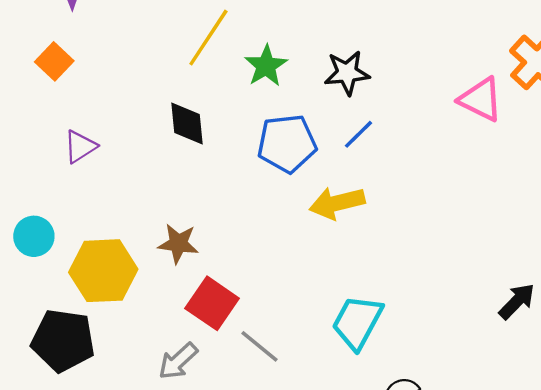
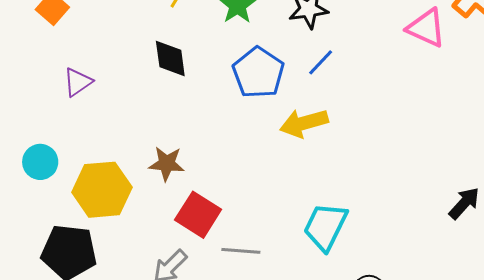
blue pentagon: (287, 143) -> (258, 73), turned -30
gray line: (259, 346) -> (241, 251), turned -33

